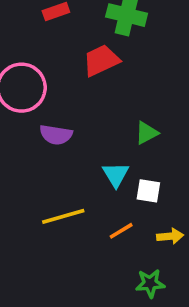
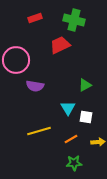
green star: (150, 283) -> (74, 163), moved

